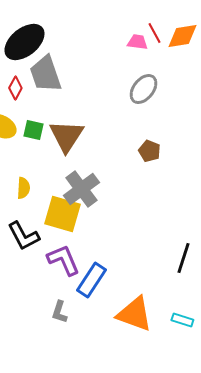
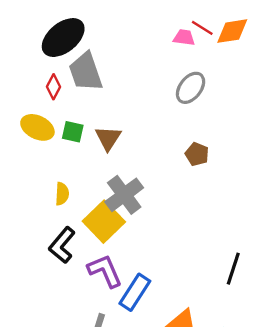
red line: (154, 33) -> (202, 28), turned -30
brown triangle: (66, 136) -> (108, 138), size x0.7
yellow square: (62, 214) -> (104, 222), turned 30
black L-shape: (23, 236) -> (62, 245), turned 68

